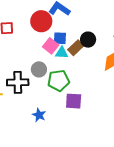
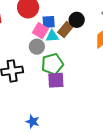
gray circle: (39, 69) -> (37, 47), moved
purple square: (74, 101) -> (56, 80), moved
blue star: (39, 115) -> (33, 122), moved

